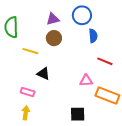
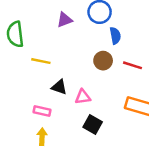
brown circle: (54, 38) -> (103, 61), moved
pink triangle: (86, 81) -> (83, 97), moved
black square: (78, 114) -> (93, 124), moved, turned 35

